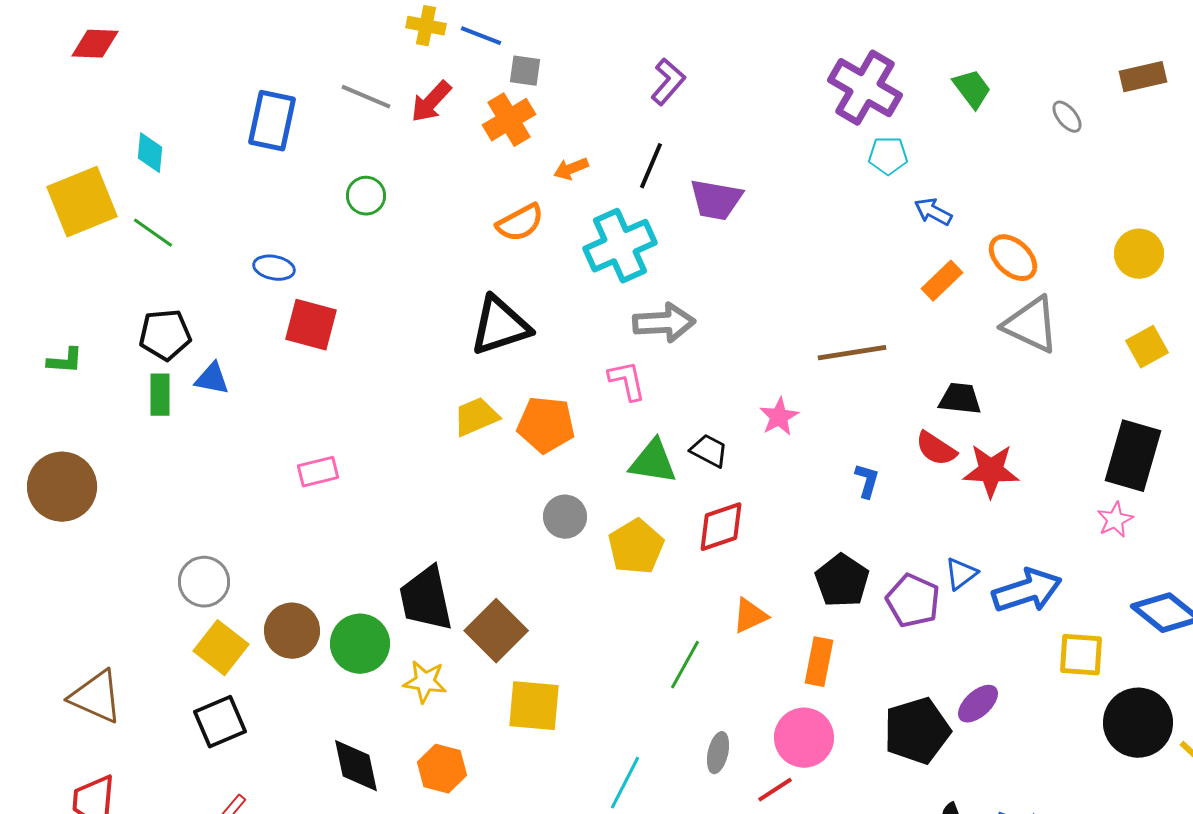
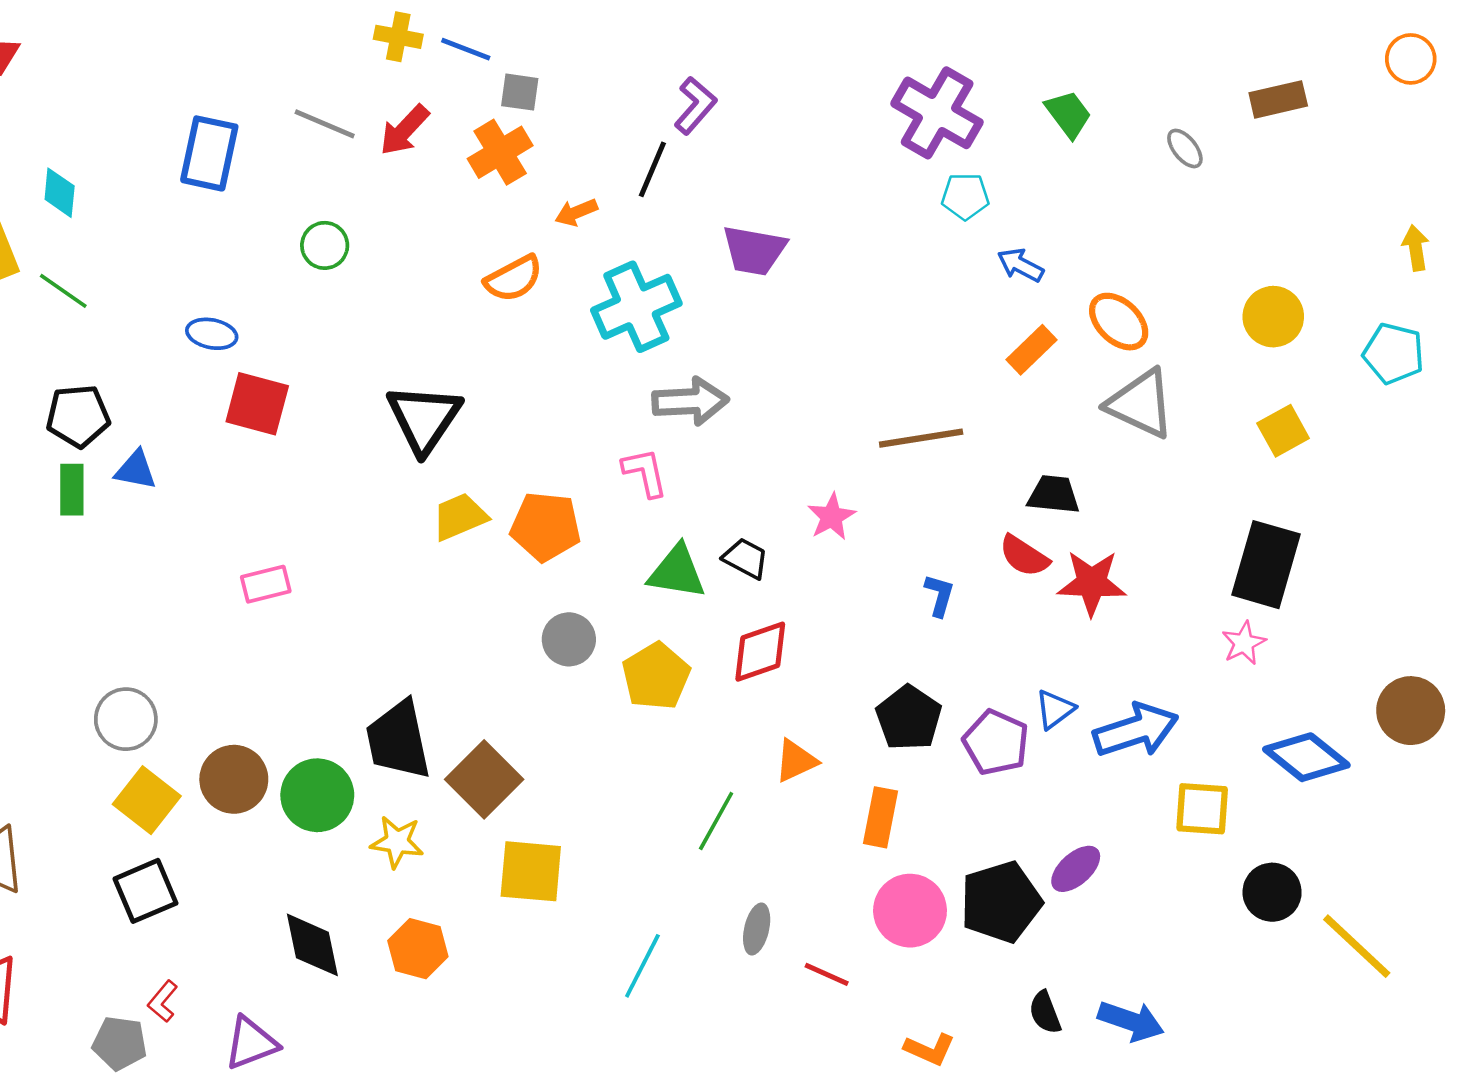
black line: (651, 166) -> (652, 169), moved
black triangle: (500, 326) -> (424, 418), moved, turned -38
black circle: (1138, 723) -> (1272, 892), size x0.7
pink circle: (804, 738) -> (910, 911), moved
red line: (775, 790) -> (827, 974), turned 57

